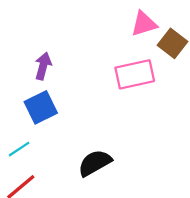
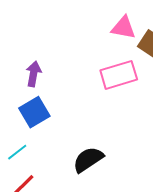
pink triangle: (144, 24) -> (124, 28), turned 32

